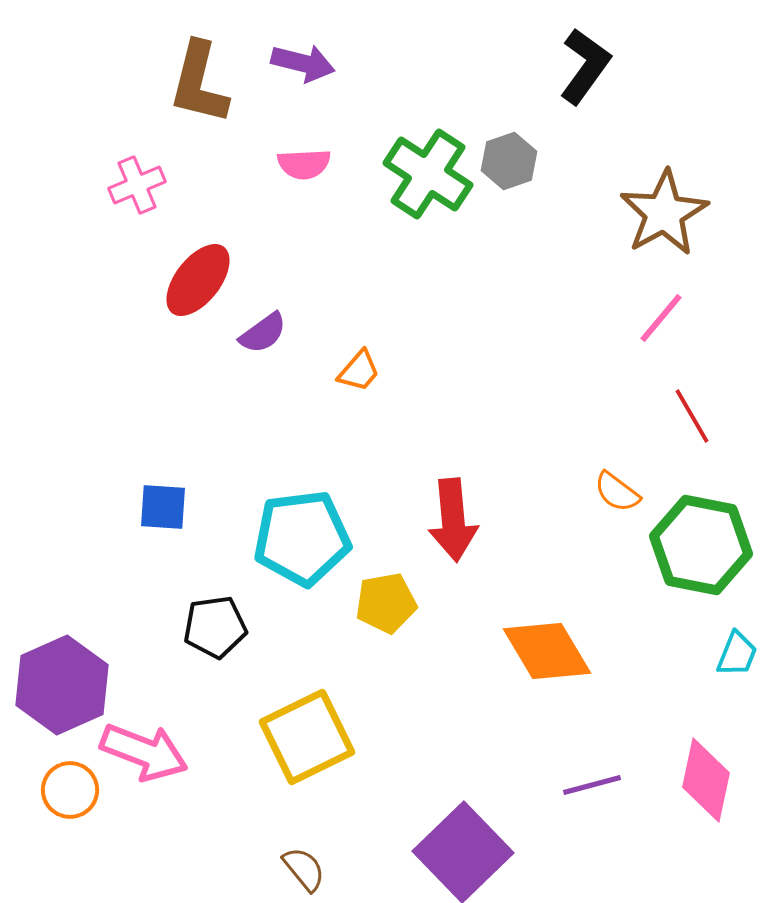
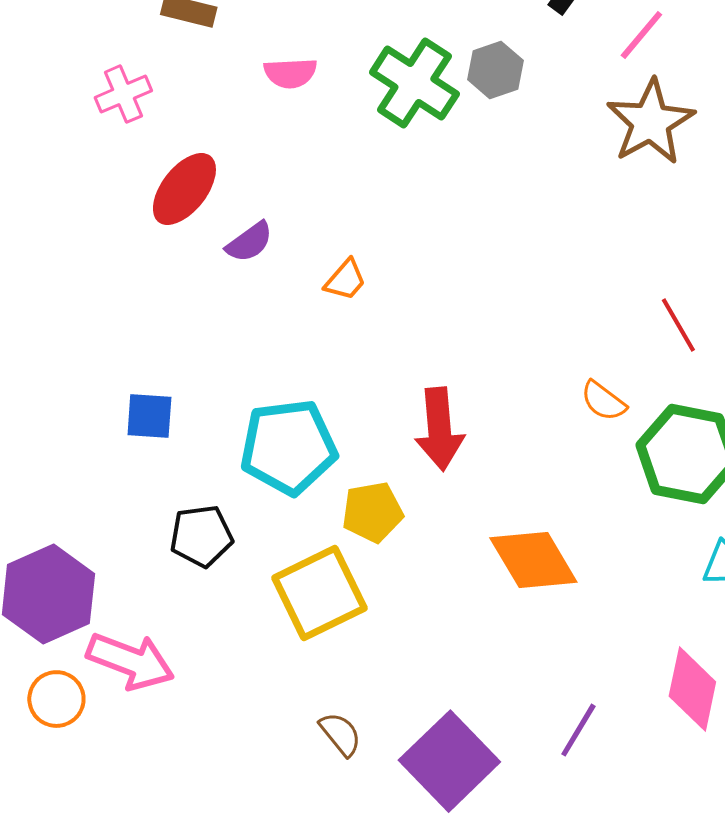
pink line: (661, 318) -> (641, 35), moved
yellow square: (307, 737) -> (319, 593), moved
purple line: (592, 785) -> (578, 730), moved, turned -44
brown semicircle: (304, 869) -> (340, 734), moved

